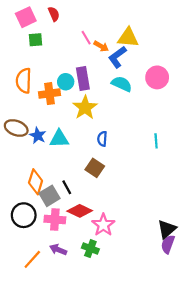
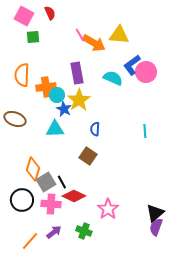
pink square: (26, 17) -> (24, 16), turned -36
orange arrow: (101, 46) -> (94, 43), size x1.6
blue L-shape: (117, 57) -> (132, 65), moved
cyan circle: (66, 82) -> (57, 95), moved
blue star: (38, 136) -> (64, 109), moved
black line: (67, 187) -> (62, 182), moved
pink star: (103, 225) -> (108, 209), moved
purple arrow: (58, 250) -> (54, 232), turned 119

